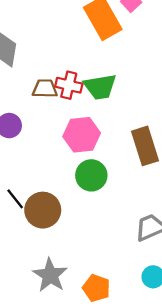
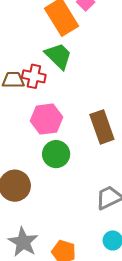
green trapezoid: (100, 87) -> (58, 56), moved, turned -124

